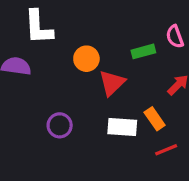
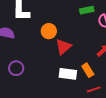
green rectangle: (143, 51) -> (87, 10), moved
purple circle: (60, 125) -> (16, 68), moved

